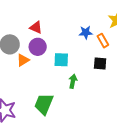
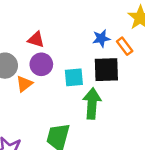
black square: (100, 63) -> (106, 70), moved, size x1.5
green arrow: (73, 81) -> (92, 103), size x1.6

